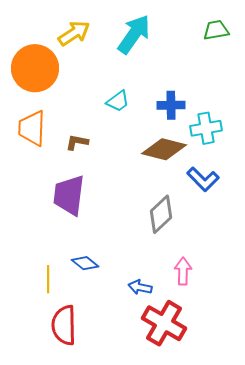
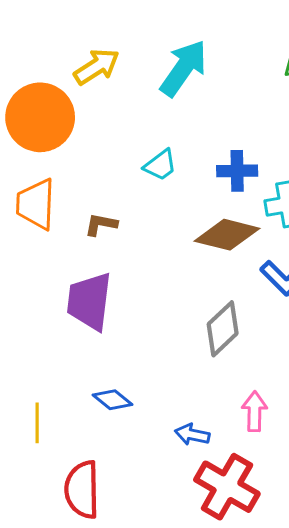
yellow line: (48, 279) -> (37, 423), moved

